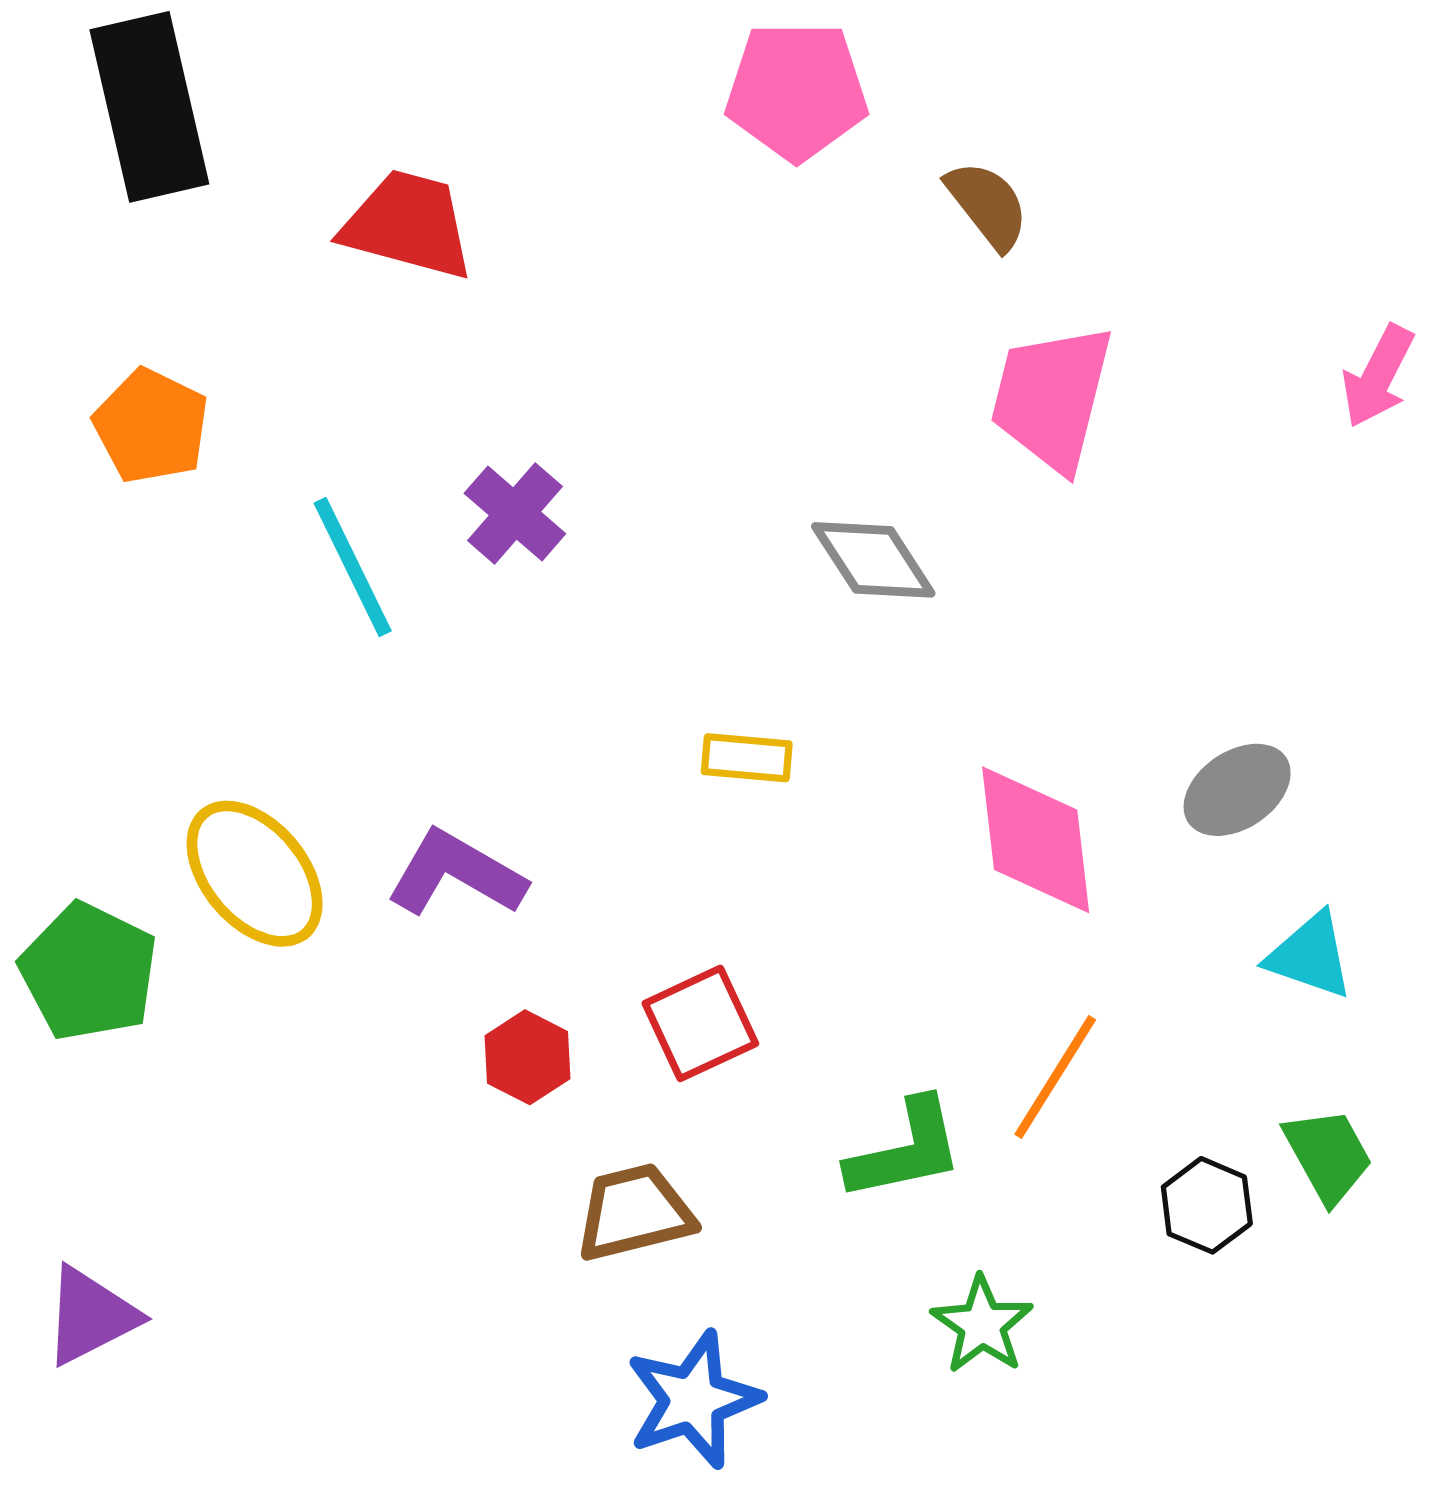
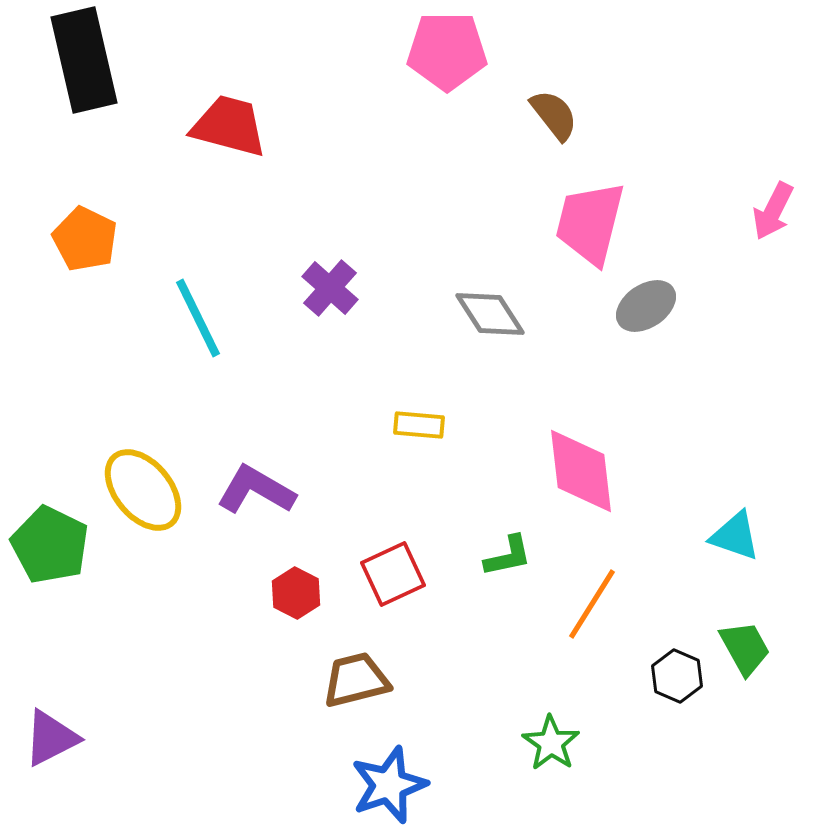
purple cross: (515, 513) -> (330, 288), moved
gray ellipse: (1237, 790) -> (646, 306), moved
green L-shape: (905, 1150) -> (508, 556), moved, size x0.7

